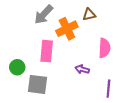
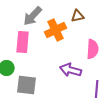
pink rectangle: (47, 51) -> (23, 42), moved
purple arrow: (82, 69) -> (71, 70), size x1.5

